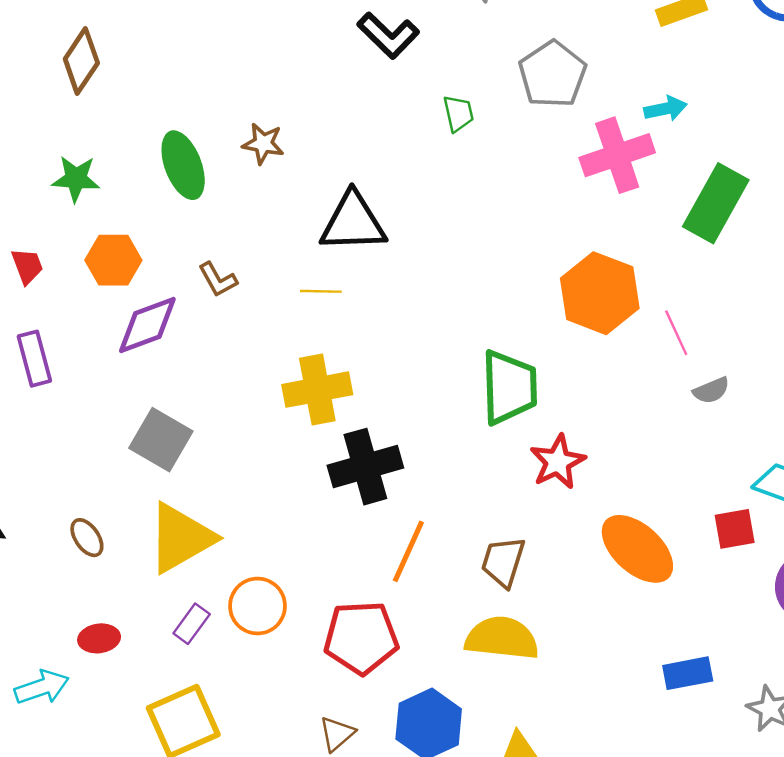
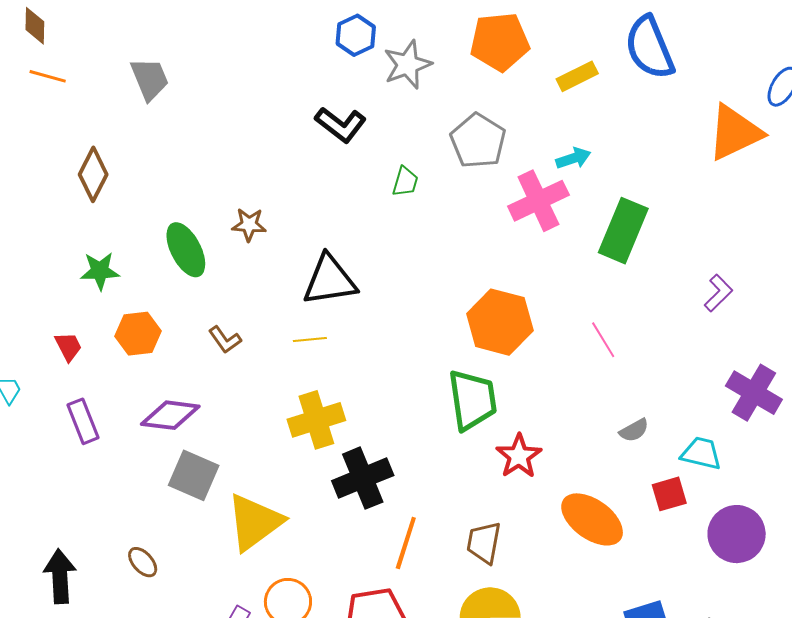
green trapezoid: (458, 113) -> (405, 182), turned 36
orange hexagon: (600, 293) -> (500, 322), moved
purple diamond: (147, 325) -> (170, 415), moved, turned 34
gray semicircle: (711, 390) -> (634, 430), moved
yellow triangle: (181, 538) -> (255, 522), moved

